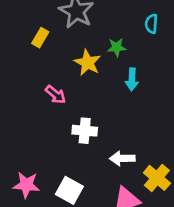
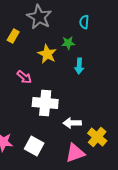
cyan semicircle: (151, 24) -> (84, 22), moved
white cross: (85, 131) -> (45, 103), size x1.4

